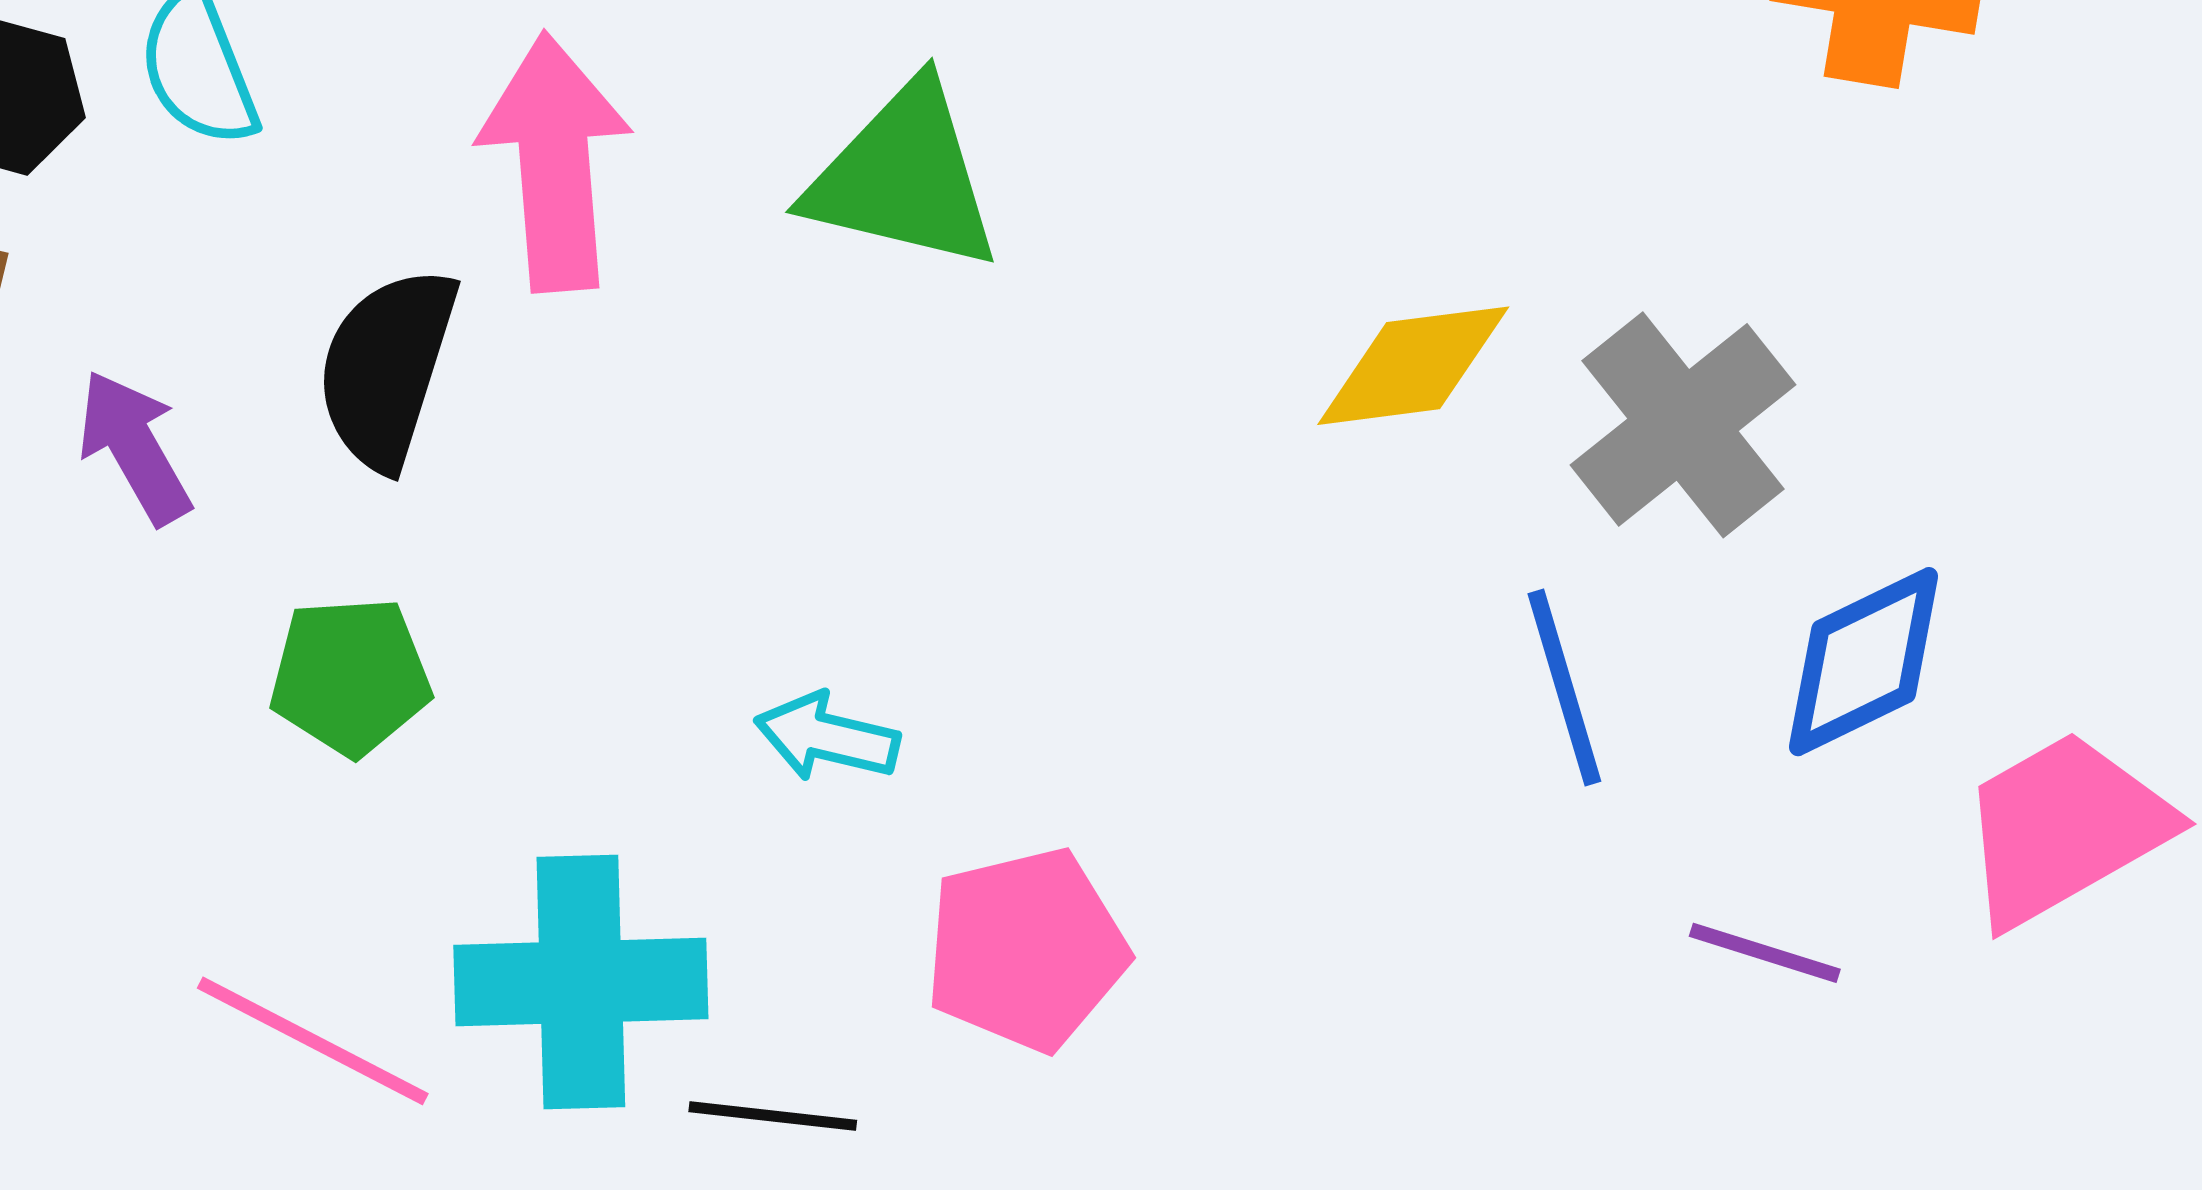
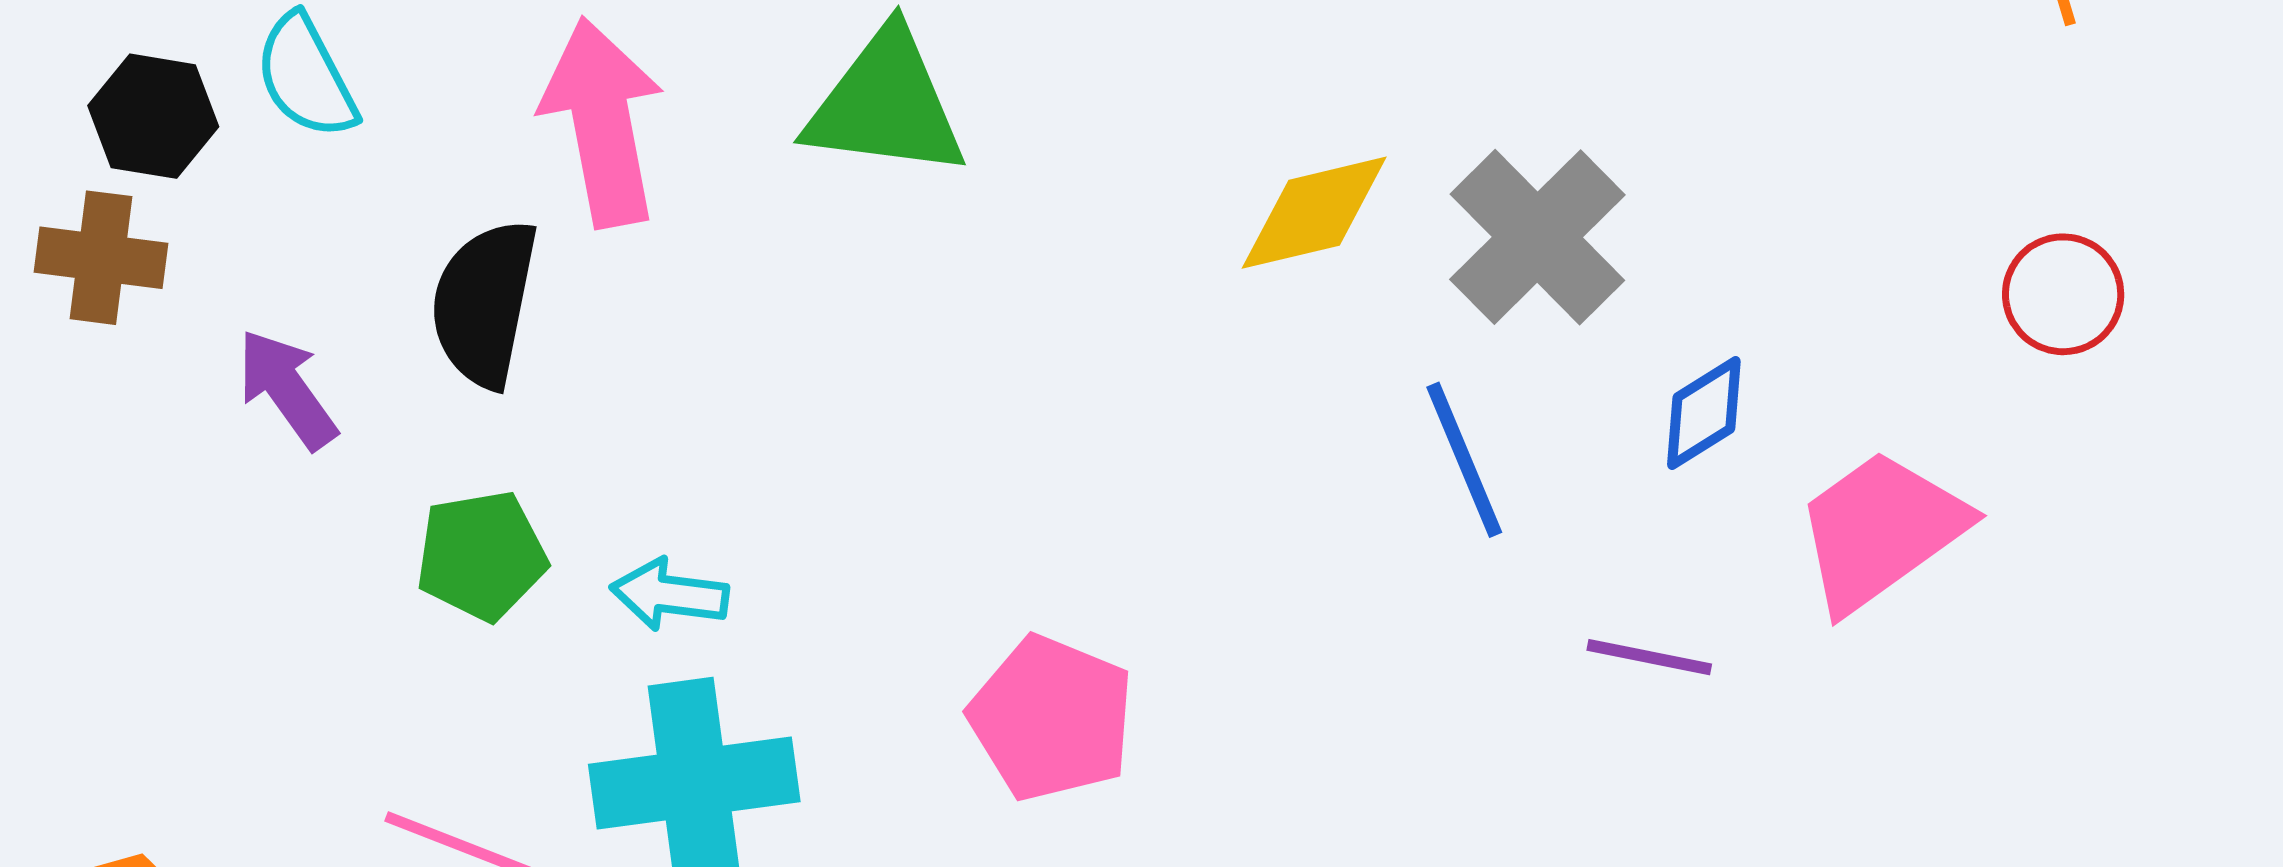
blue diamond: (1864, 662) -> (1704, 413), size x0.7
cyan arrow: (827, 737) -> (669, 595), moved
pink pentagon: (1026, 949) -> (1052, 718), turned -30

